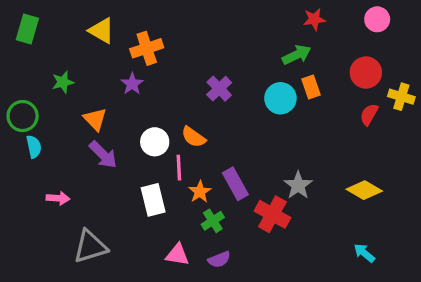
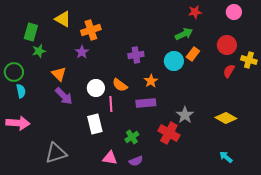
green rectangle: (27, 29) -> (31, 32), moved
orange rectangle: (311, 87) -> (193, 54), turned 56
purple cross: (219, 89) -> (136, 55), turned 35
purple rectangle: (235, 184) -> (146, 103), moved, turned -66
orange star: (200, 192) -> (151, 81), moved
pink arrow: (58, 198) -> (18, 123), moved, size x1.6

